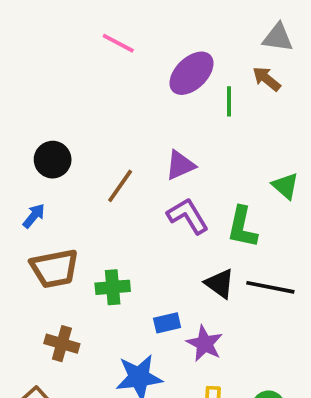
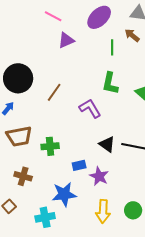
purple ellipse: (192, 73) -> (99, 17), moved
black circle: (53, 160) -> (18, 78), size x1.5
purple triangle: (180, 165) -> (66, 40), moved
green L-shape: (242, 227) -> (110, 83), moved

